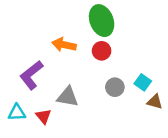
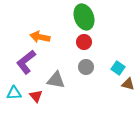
orange arrow: (64, 45) -> (40, 37), moved
gray circle: (115, 87) -> (86, 67), moved

